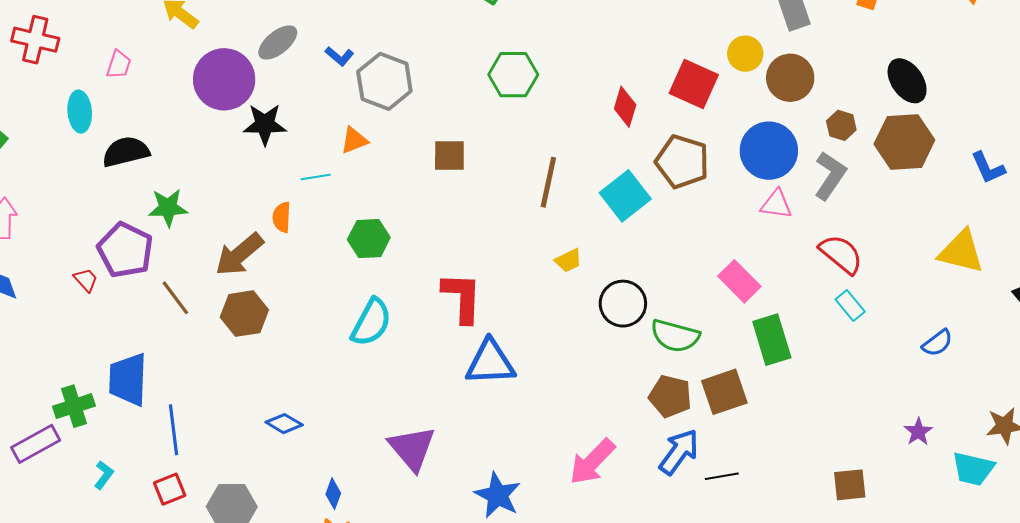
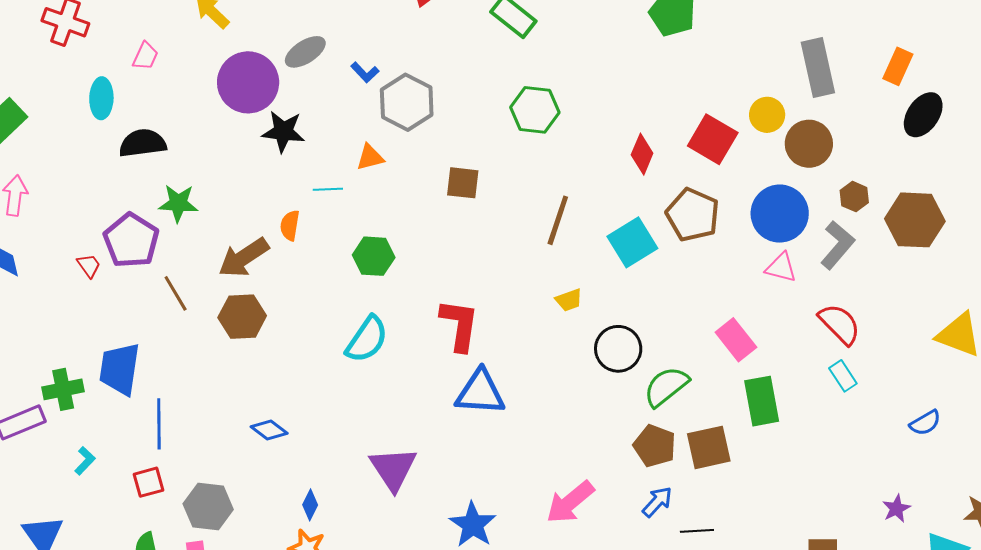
black ellipse: (907, 81) -> (923, 115), moved, turned 63
green semicircle: (675, 336) -> (666, 387), turned 120
blue arrow: (679, 452) -> (657, 502), size x0.7

